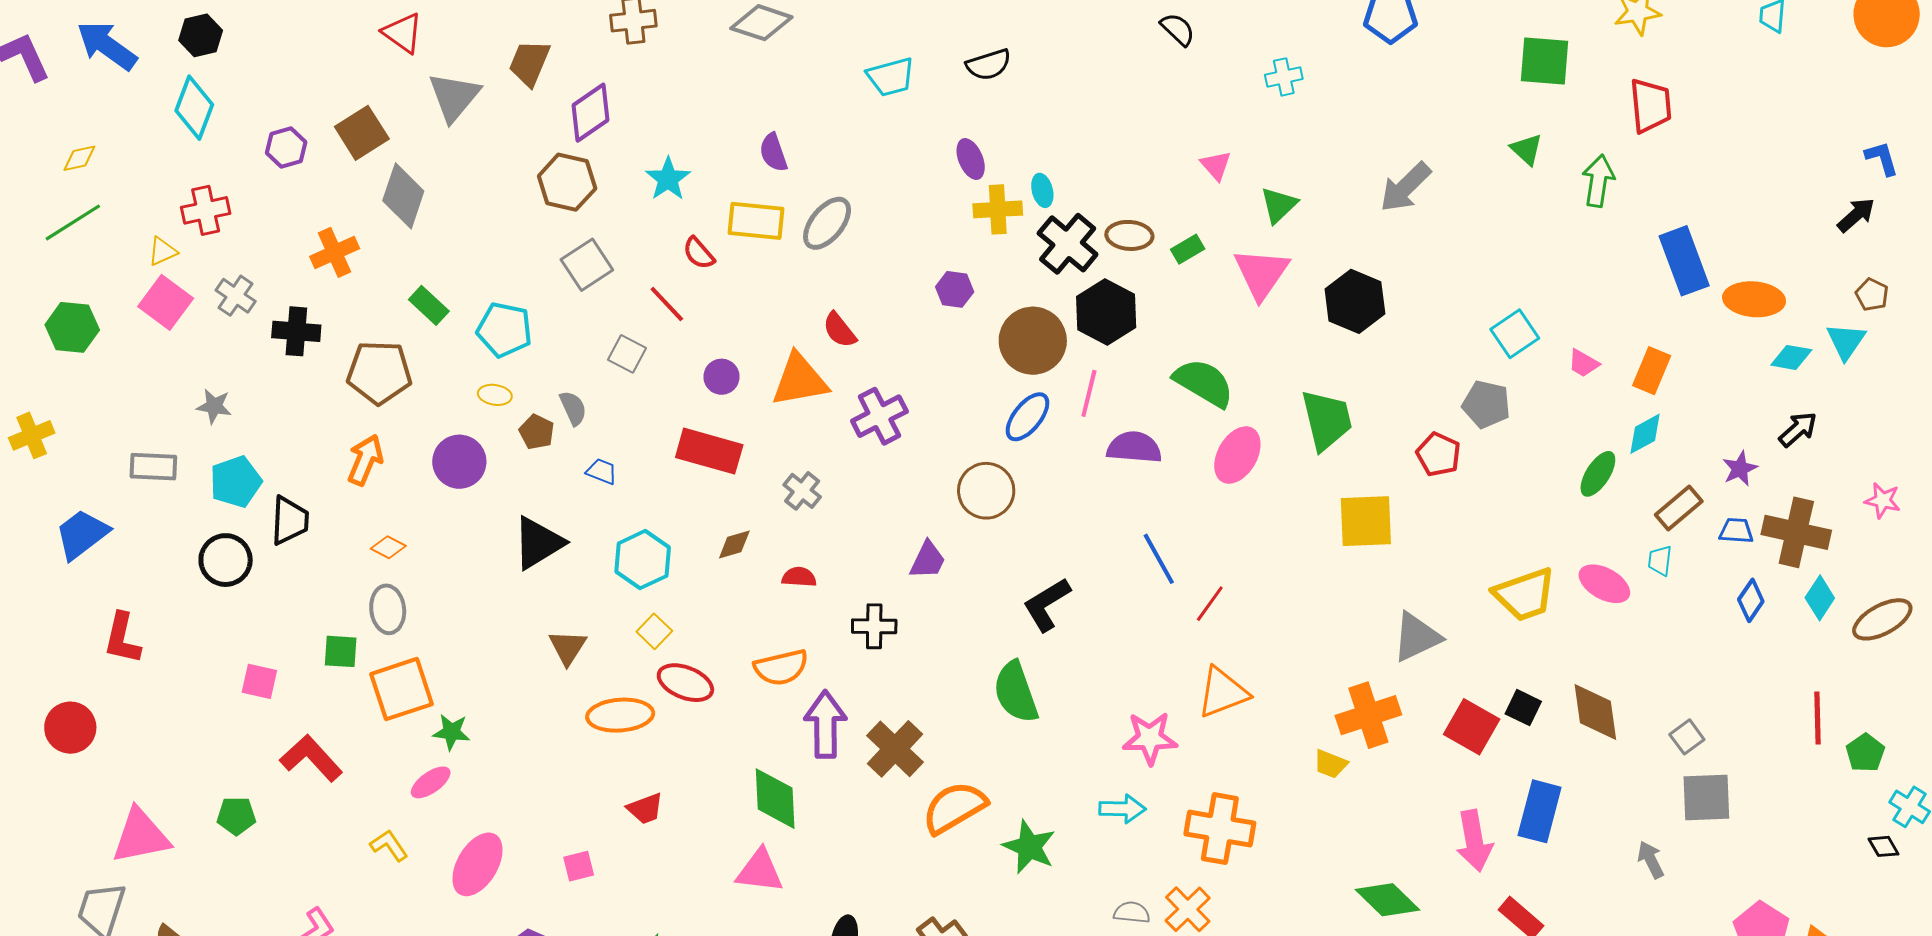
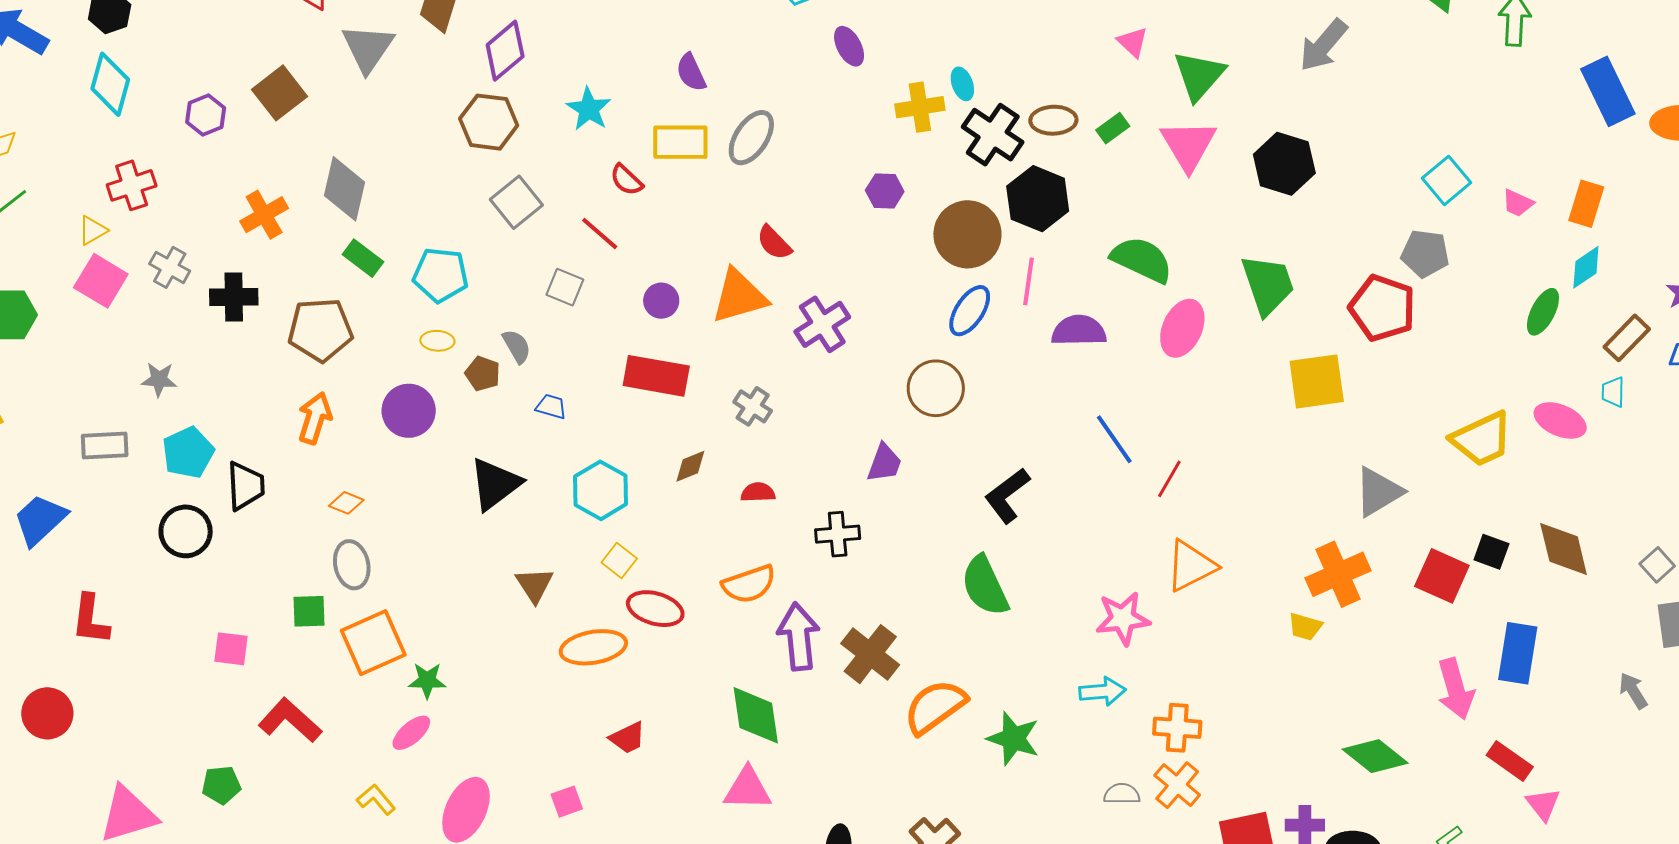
purple ellipse: (971, 159) -> (849, 46), moved
gray diamond: (403, 196) -> (345, 189), moved
green triangle: (1279, 205) -> (1199, 75), size x1.4
red pentagon: (1438, 454) -> (1382, 308), size x1.5
orange cross: (1220, 829) -> (1177, 728), moved, size x0.7

